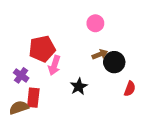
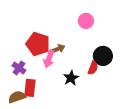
red pentagon: (42, 49) -> (38, 44), turned 30
brown arrow: (100, 54) -> (58, 49), moved
red semicircle: (130, 89) -> (93, 68), moved

